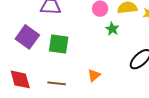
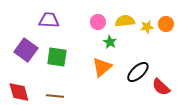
orange triangle: (94, 75) -> (102, 67), moved, size x1.5

